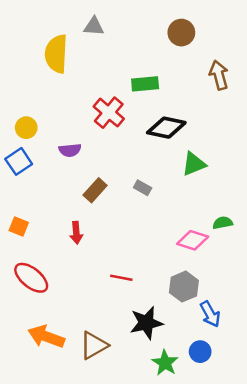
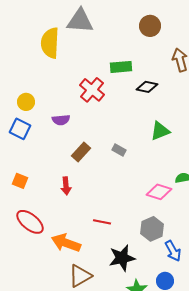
gray triangle: (94, 26) -> (80, 21), size x1.6
black diamond: (166, 128) -> (147, 87), moved, size x0.7
blue square: (19, 161) -> (20, 129), turned -30
orange arrow: (46, 337) -> (66, 243), moved

